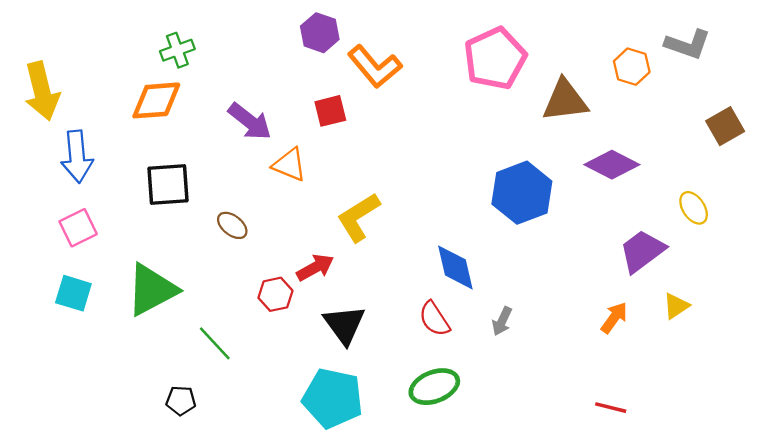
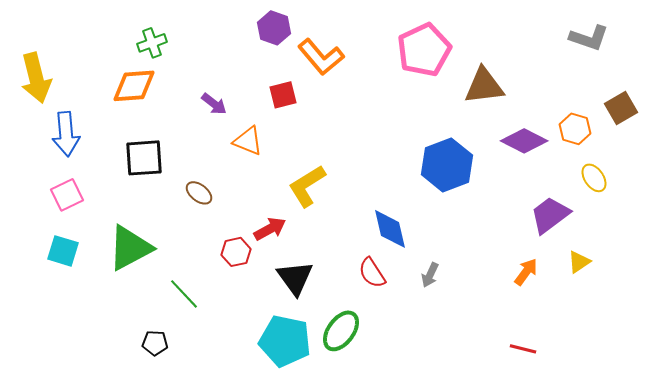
orange hexagon: (632, 67) -> (575, 129), moved
purple arrow: (250, 121) -> (214, 104), size x0.7
green ellipse: (434, 387) -> (341, 331), moved, turned -33

